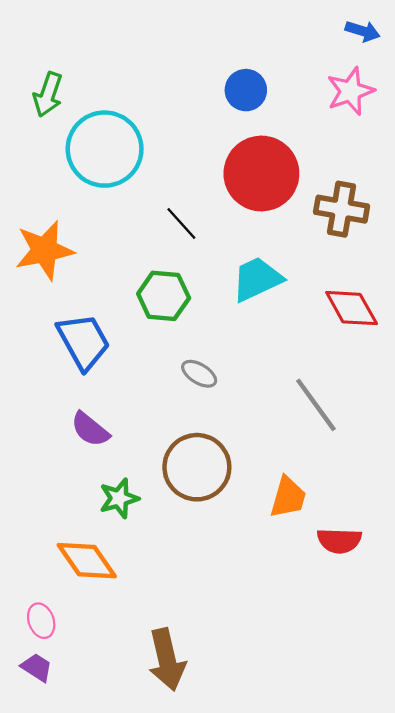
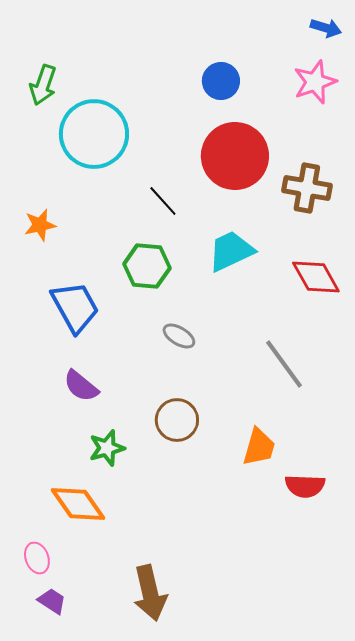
orange star: (45, 250) -> (40, 225), size x0.6
brown circle: (197, 467) -> (177, 420), size x0.7
purple trapezoid: (37, 667) -> (52, 601), moved

